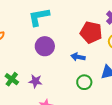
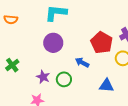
purple star: (35, 81) -> (43, 77), moved
green circle: (84, 82) -> (64, 79), moved

